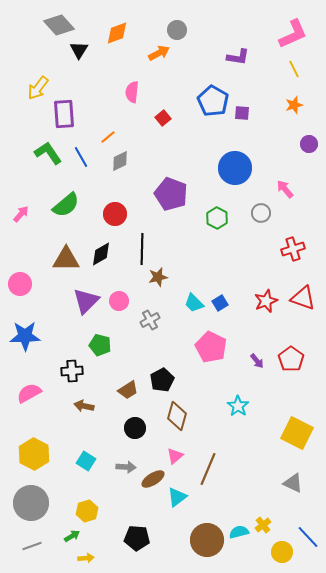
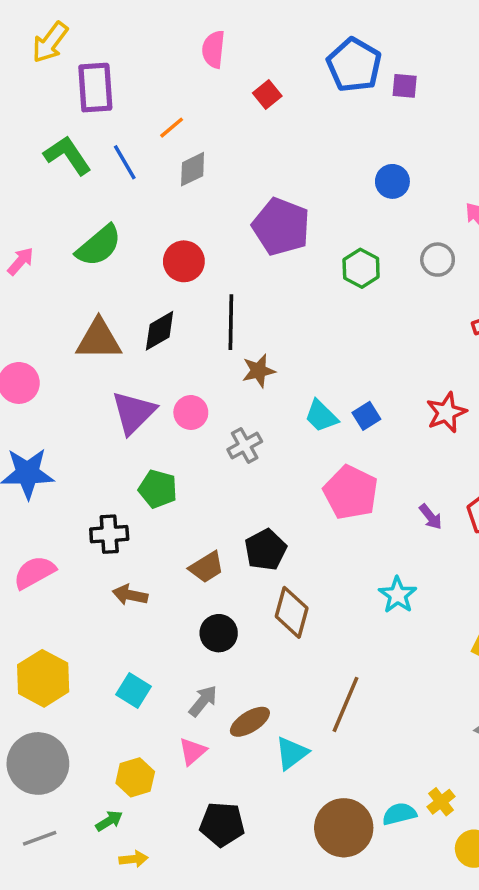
blue circle: (235, 168) -> (392, 181), size x0.6
pink triangle: (175, 456) -> (193, 751), moved
gray arrow: (126, 467) -> (203, 701), turned -54

